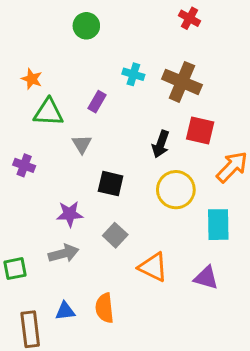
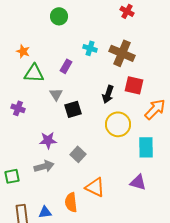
black square: (111, 184) -> (73, 109), moved, turned -30
orange triangle: (153, 267) -> (95, 187), moved
blue triangle: (65, 311) -> (45, 212), moved

